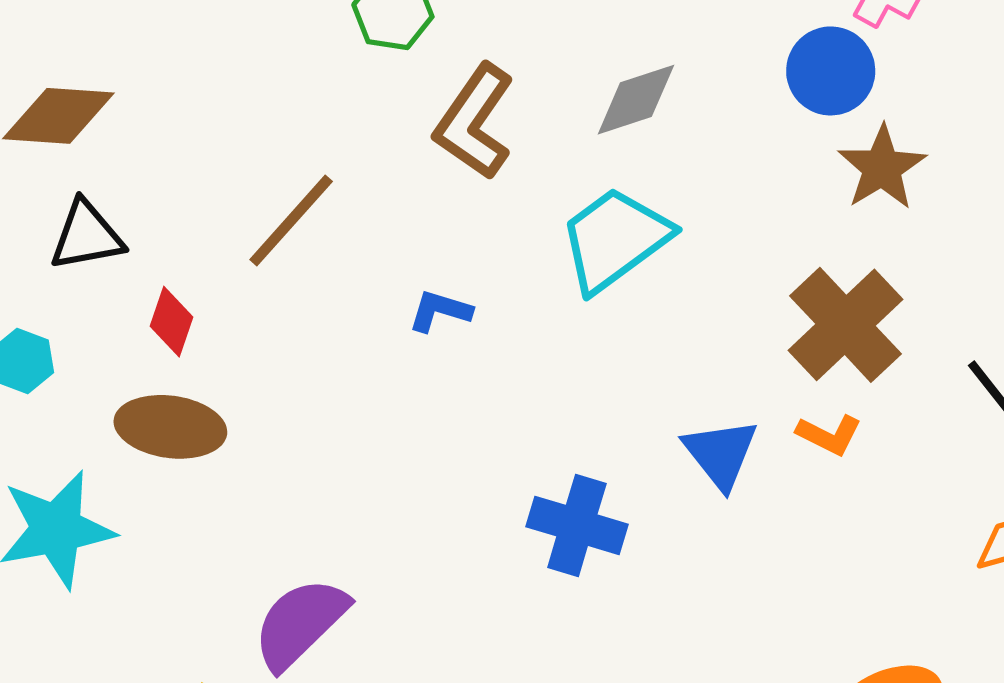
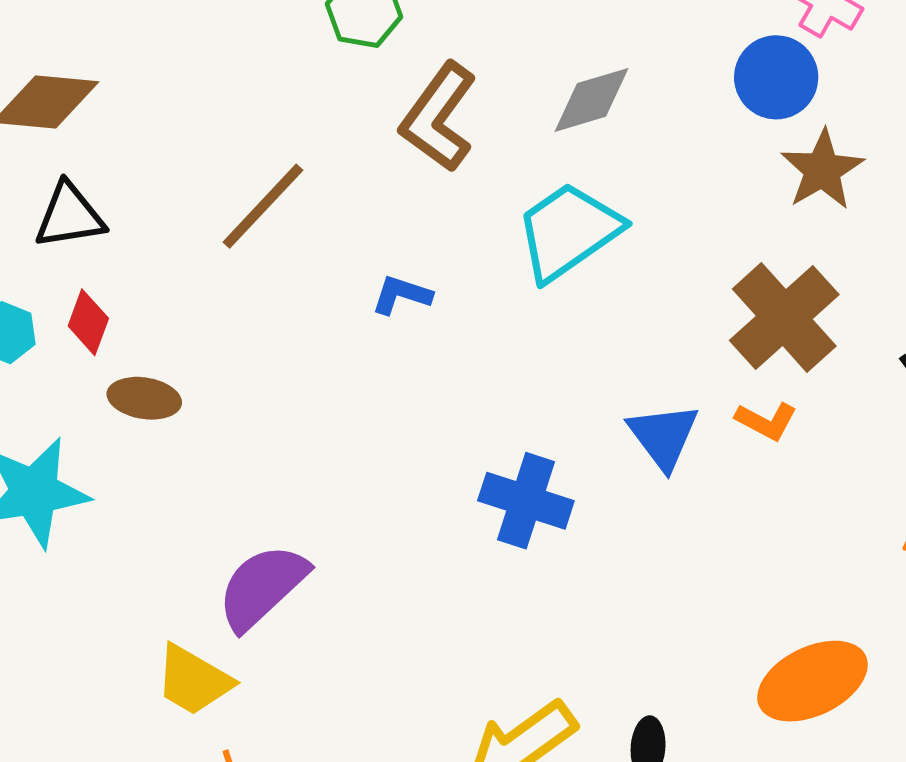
red diamond: (171, 322) -> (88, 322), moved
brown ellipse: (170, 427) -> (144, 398), size x0.7

